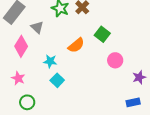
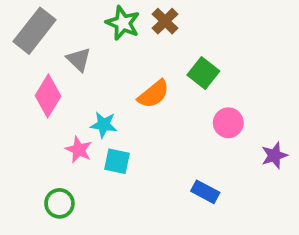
pink star: (18, 78) -> (79, 150), moved
cyan square: (57, 80) -> (117, 161), turned -32
blue rectangle: (133, 102) -> (205, 192), moved, turned 40

